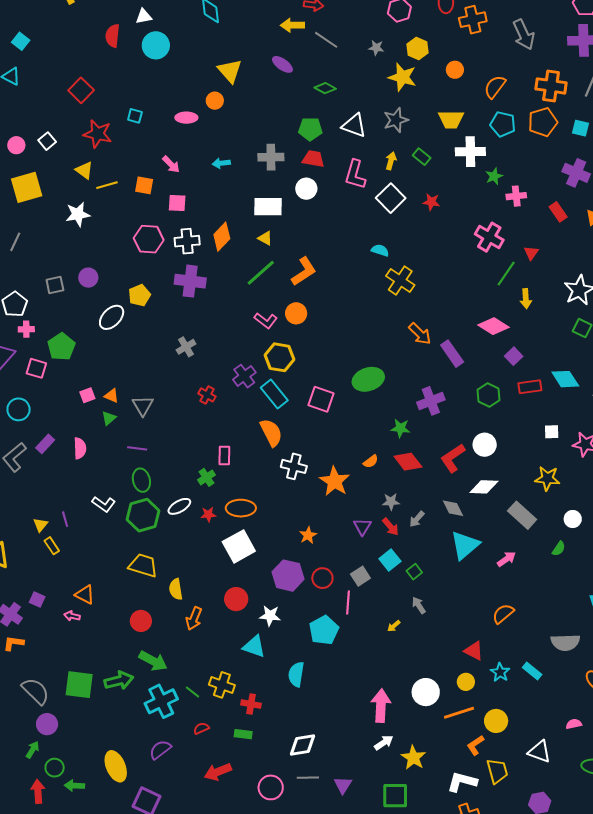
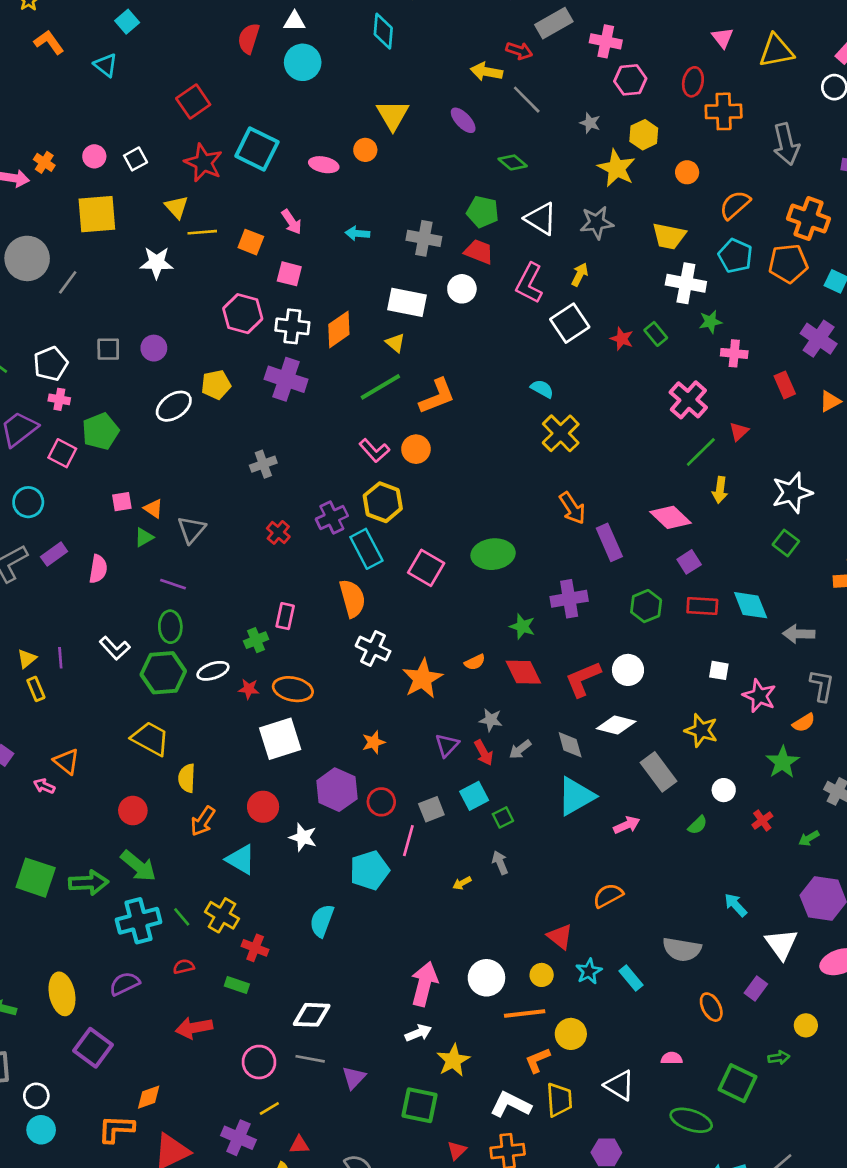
cyan square: (135, 116) -> (257, 149), size x2.0
green rectangle: (422, 157) -> (656, 334), moved
cyan triangle: (254, 646) -> (241, 860), moved

